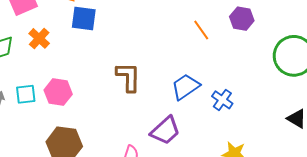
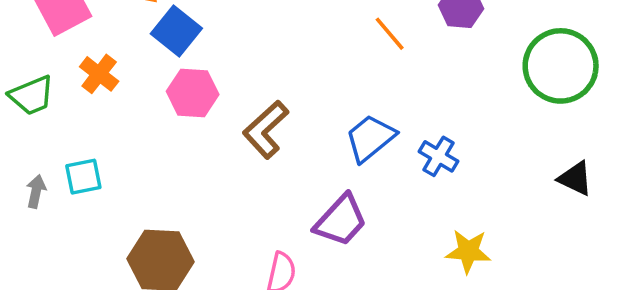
blue square: (84, 18) -> (176, 31), turned 36
brown L-shape: (128, 77) -> (266, 130), turned -128
pink hexagon: (58, 92) -> (193, 93), moved

